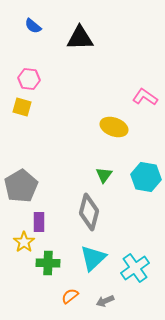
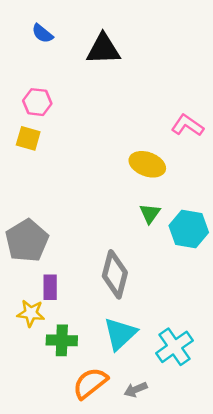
green triangle: (104, 175) -> (150, 213), moved
yellow star: (24, 242) -> (31, 313), turned -30
orange semicircle: (70, 296) -> (90, 383), size x1.6

